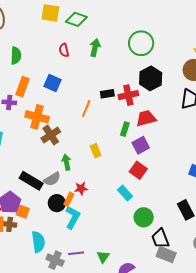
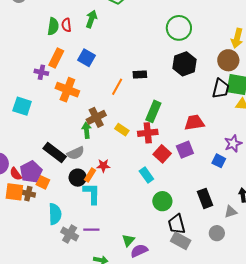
green arrow: (95, 48) -> (91, 19), moved
red semicircle: (64, 50) -> (66, 25), moved
red cross: (128, 95) -> (148, 133), moved
red trapezoid: (146, 118) -> (194, 123), moved
green rectangle: (125, 129) -> (153, 111), size x1.5
brown cross: (51, 135) -> (96, 117), moved
purple square: (141, 145) -> (185, 150), moved
yellow rectangle: (96, 151) -> (122, 130), turned -40
green arrow: (66, 162) -> (87, 130), moved
cyan L-shape: (73, 217) -> (92, 193), turned -35
green triangle: (103, 257) -> (128, 240), moved

